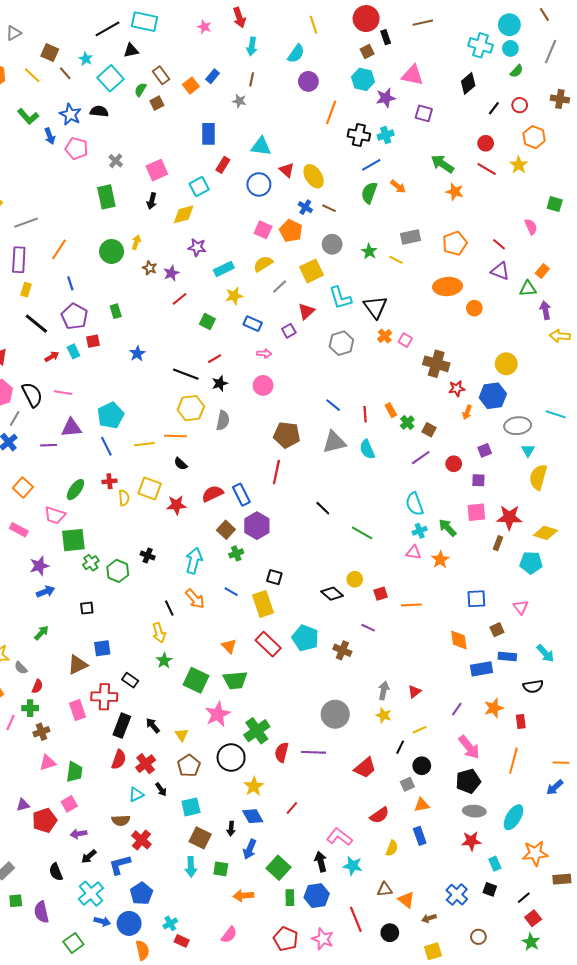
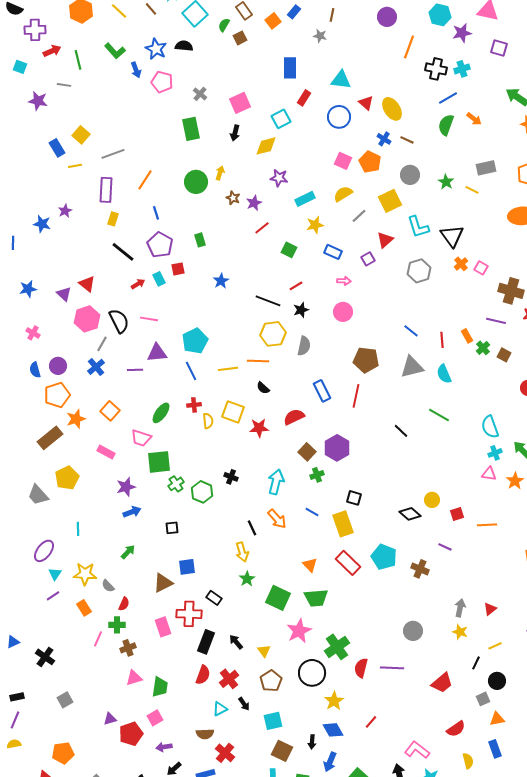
purple line: (421, 458) -> (496, 321), moved, turned 48
blue rectangle: (241, 495) -> (322, 391), moved
green line: (362, 533) -> (439, 415), moved
gray circle: (335, 714) -> (413, 631), size x0.7
yellow semicircle: (392, 848) -> (468, 761), turned -35

